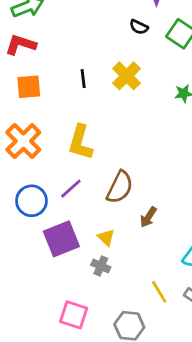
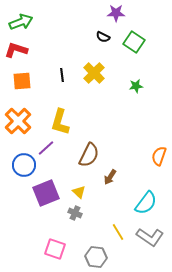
purple line: (71, 189) -> (46, 148), moved

